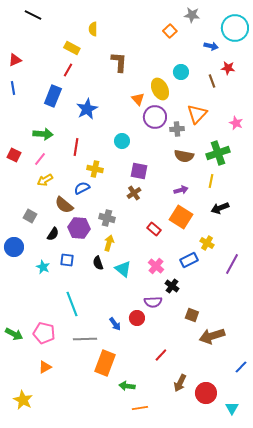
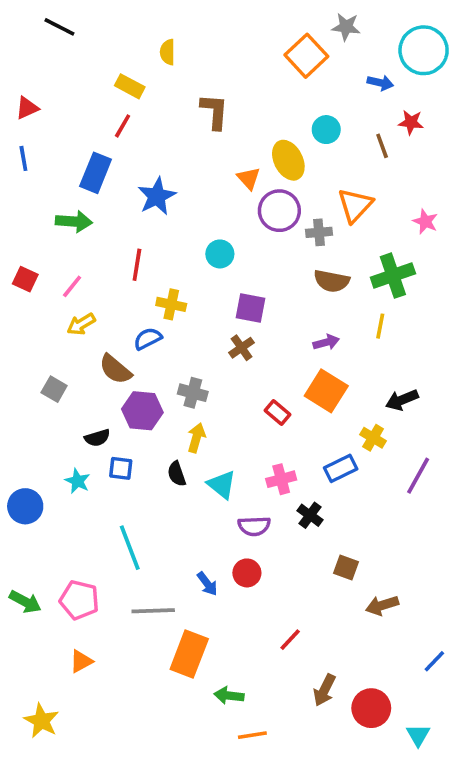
orange square: (170, 31) -> (306, 56), size x1.6
green arrow: (43, 134) -> (74, 221), moved
black arrow: (220, 208) -> (402, 400), moved
black semicircle: (53, 234) -> (97, 438), moved, turned 40
blue circle: (14, 247) -> (25, 506), moved
pink cross: (156, 266) -> (281, 479), turned 35
purple semicircle: (153, 302) -> (254, 526), moved
brown arrow: (212, 336) -> (382, 605), size x0.7

